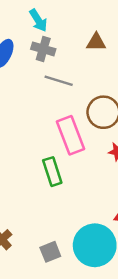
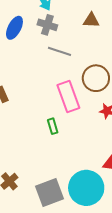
green rectangle: (52, 172) -> (53, 126), size x0.7
gray square: (50, 252) -> (49, 192), size x1.6

